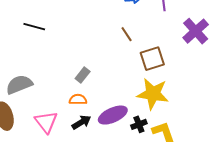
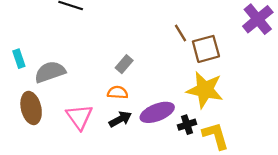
brown line: (127, 34) -> (181, 33), moved

